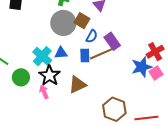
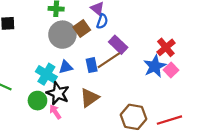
brown square: (82, 21) -> (82, 29), turned 35
blue semicircle: (92, 36) -> (102, 21), moved
green circle: (21, 77) -> (37, 101), moved

